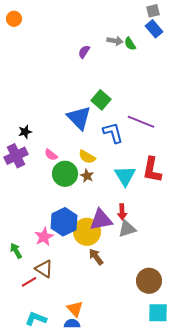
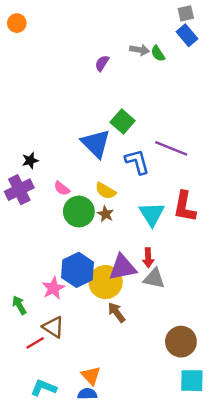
gray triangle: (127, 229) -> (154, 278), turned 30

